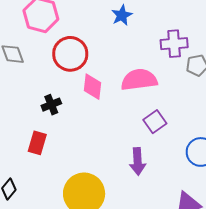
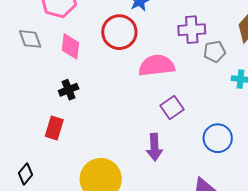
red circle: (70, 54) -> (119, 32), moved
pink diamond: (92, 87) -> (70, 46), moved

